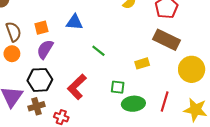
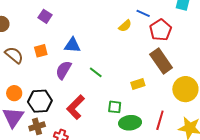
brown semicircle: (14, 32) -> (14, 55), turned -30
brown rectangle: (167, 40) -> (161, 61), turned 30
purple semicircle: (45, 49) -> (63, 70), moved
orange circle: (12, 54) -> (14, 93), moved

